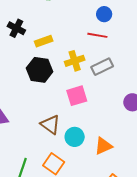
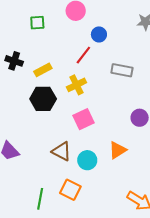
red line: (97, 35) -> (83, 55), moved, turned -54
gray rectangle: (102, 67) -> (122, 70), moved, turned 45
orange triangle: (103, 146) -> (118, 150), moved

